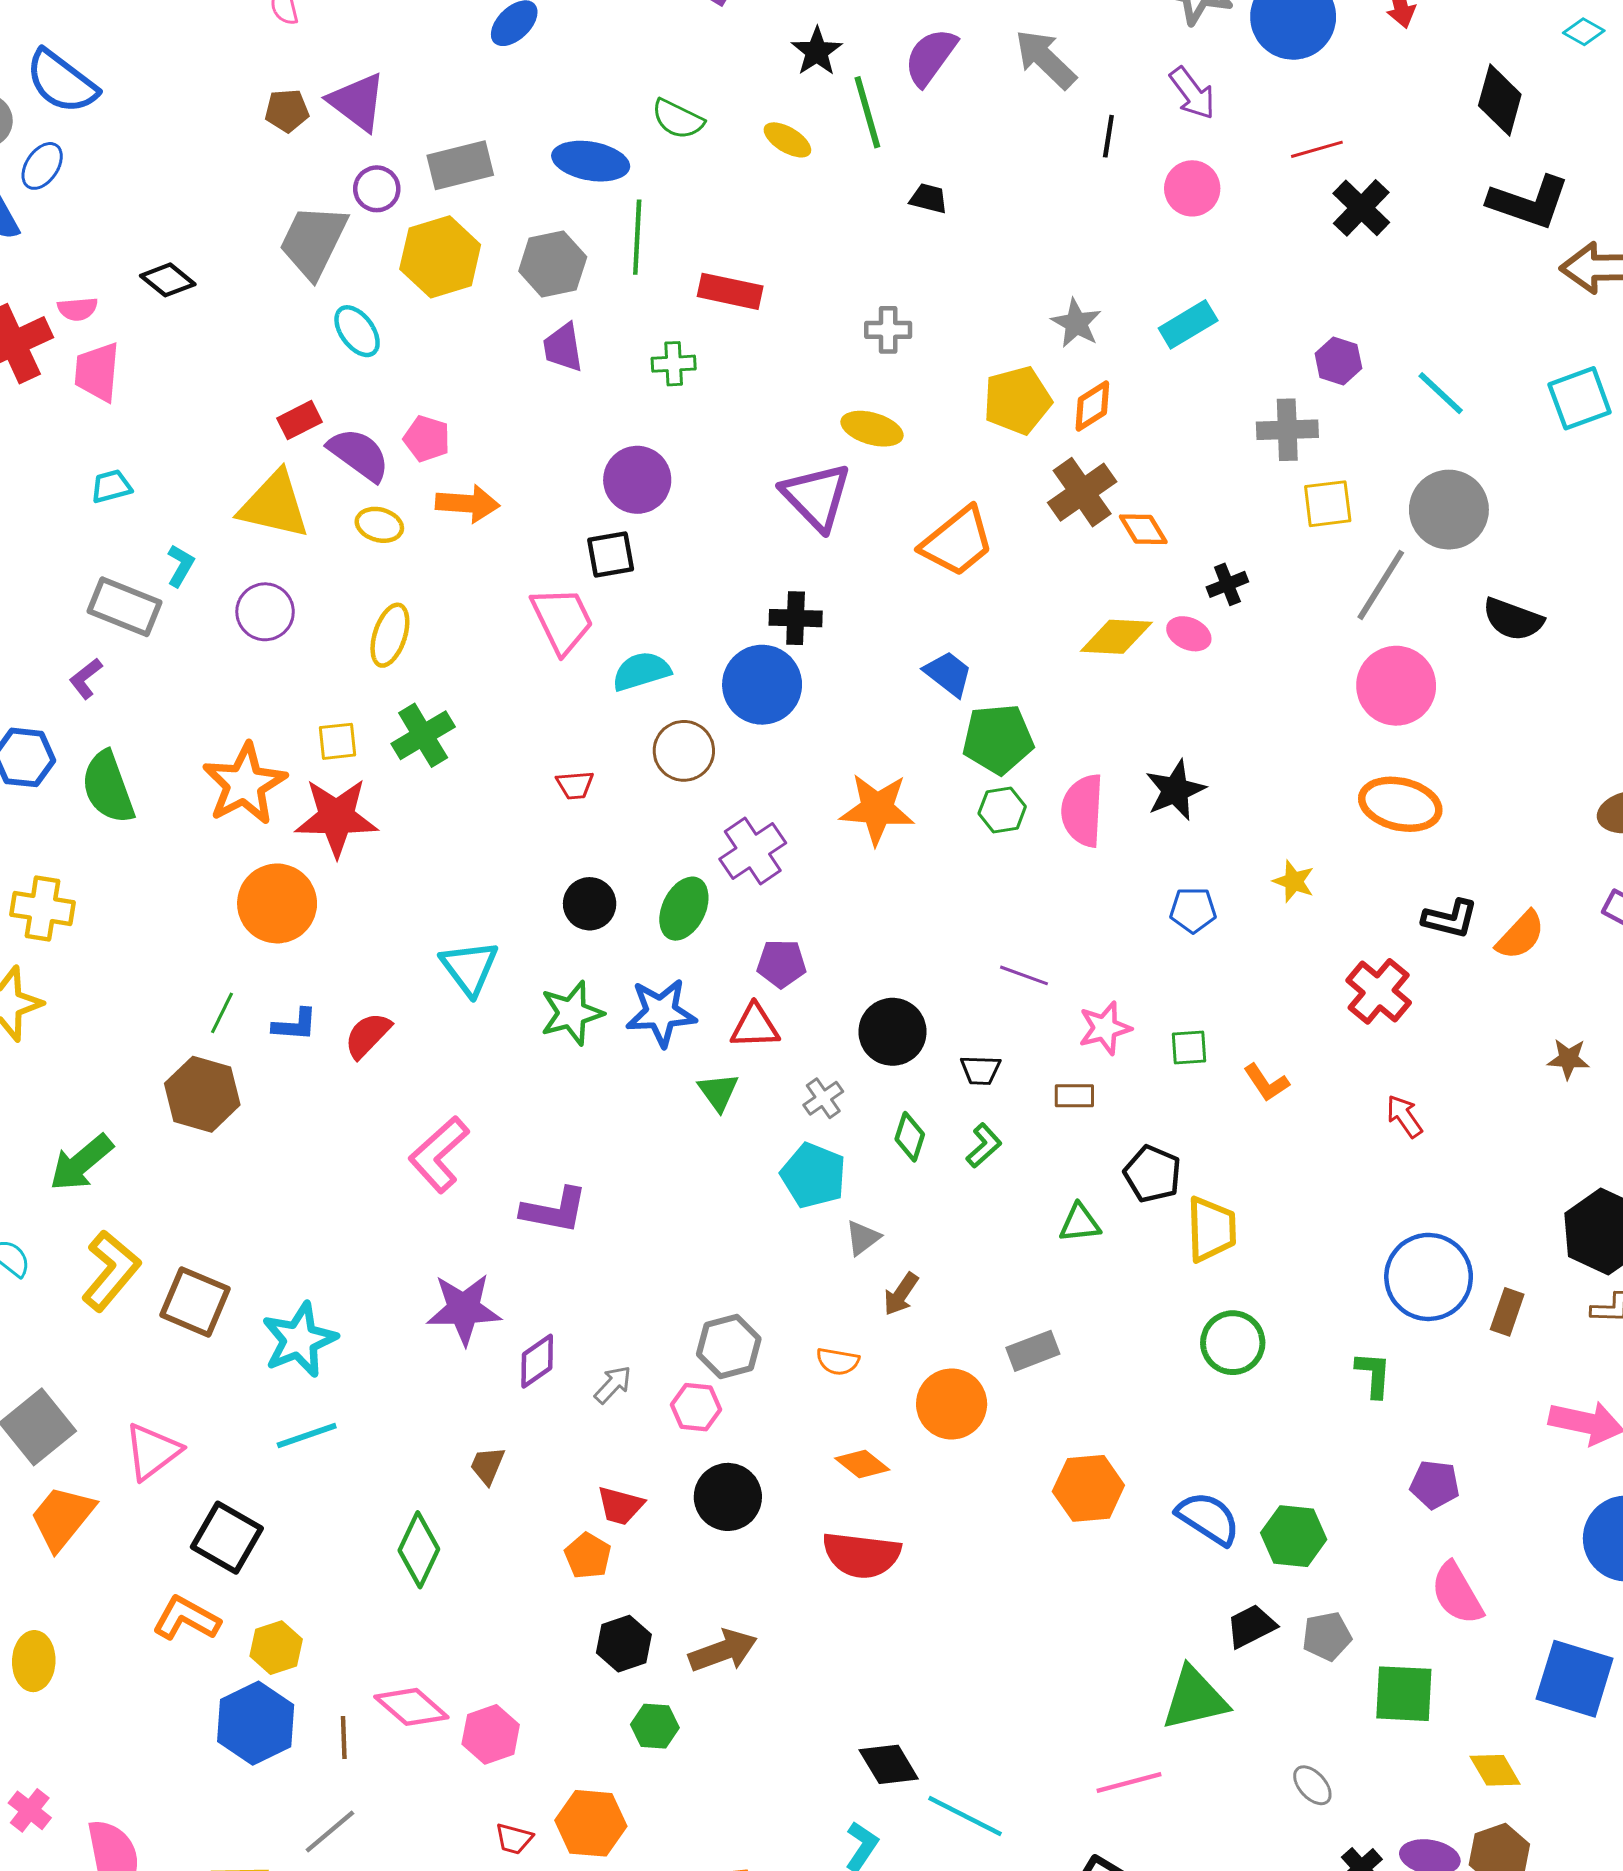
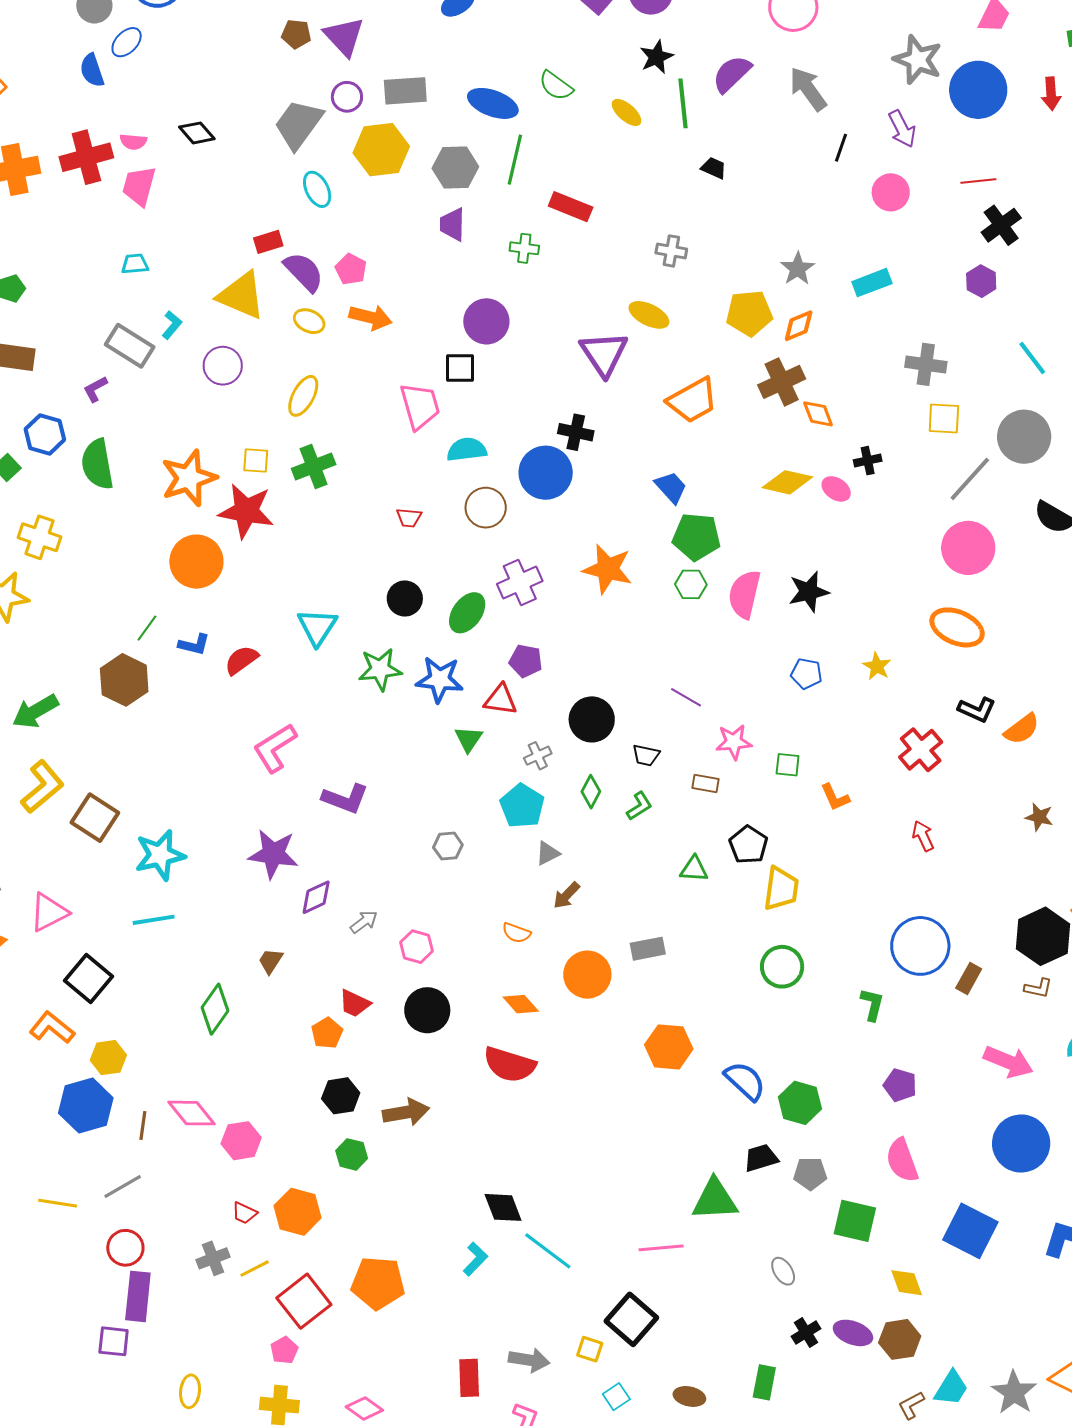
purple hexagon: (1338, 361) -> (981, 281), moved
gray hexagon: (729, 1347) -> (448, 846), moved, size x0.7

